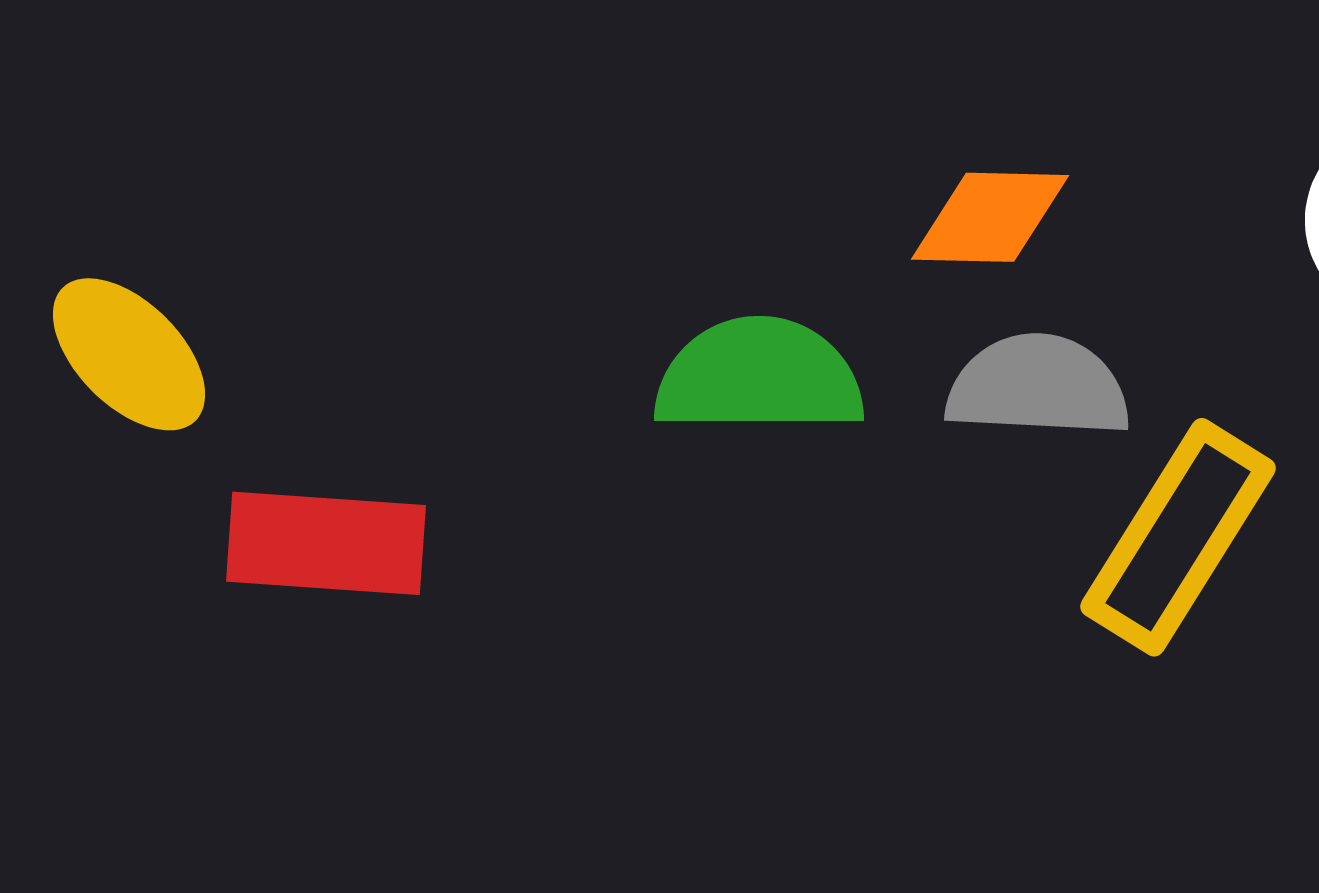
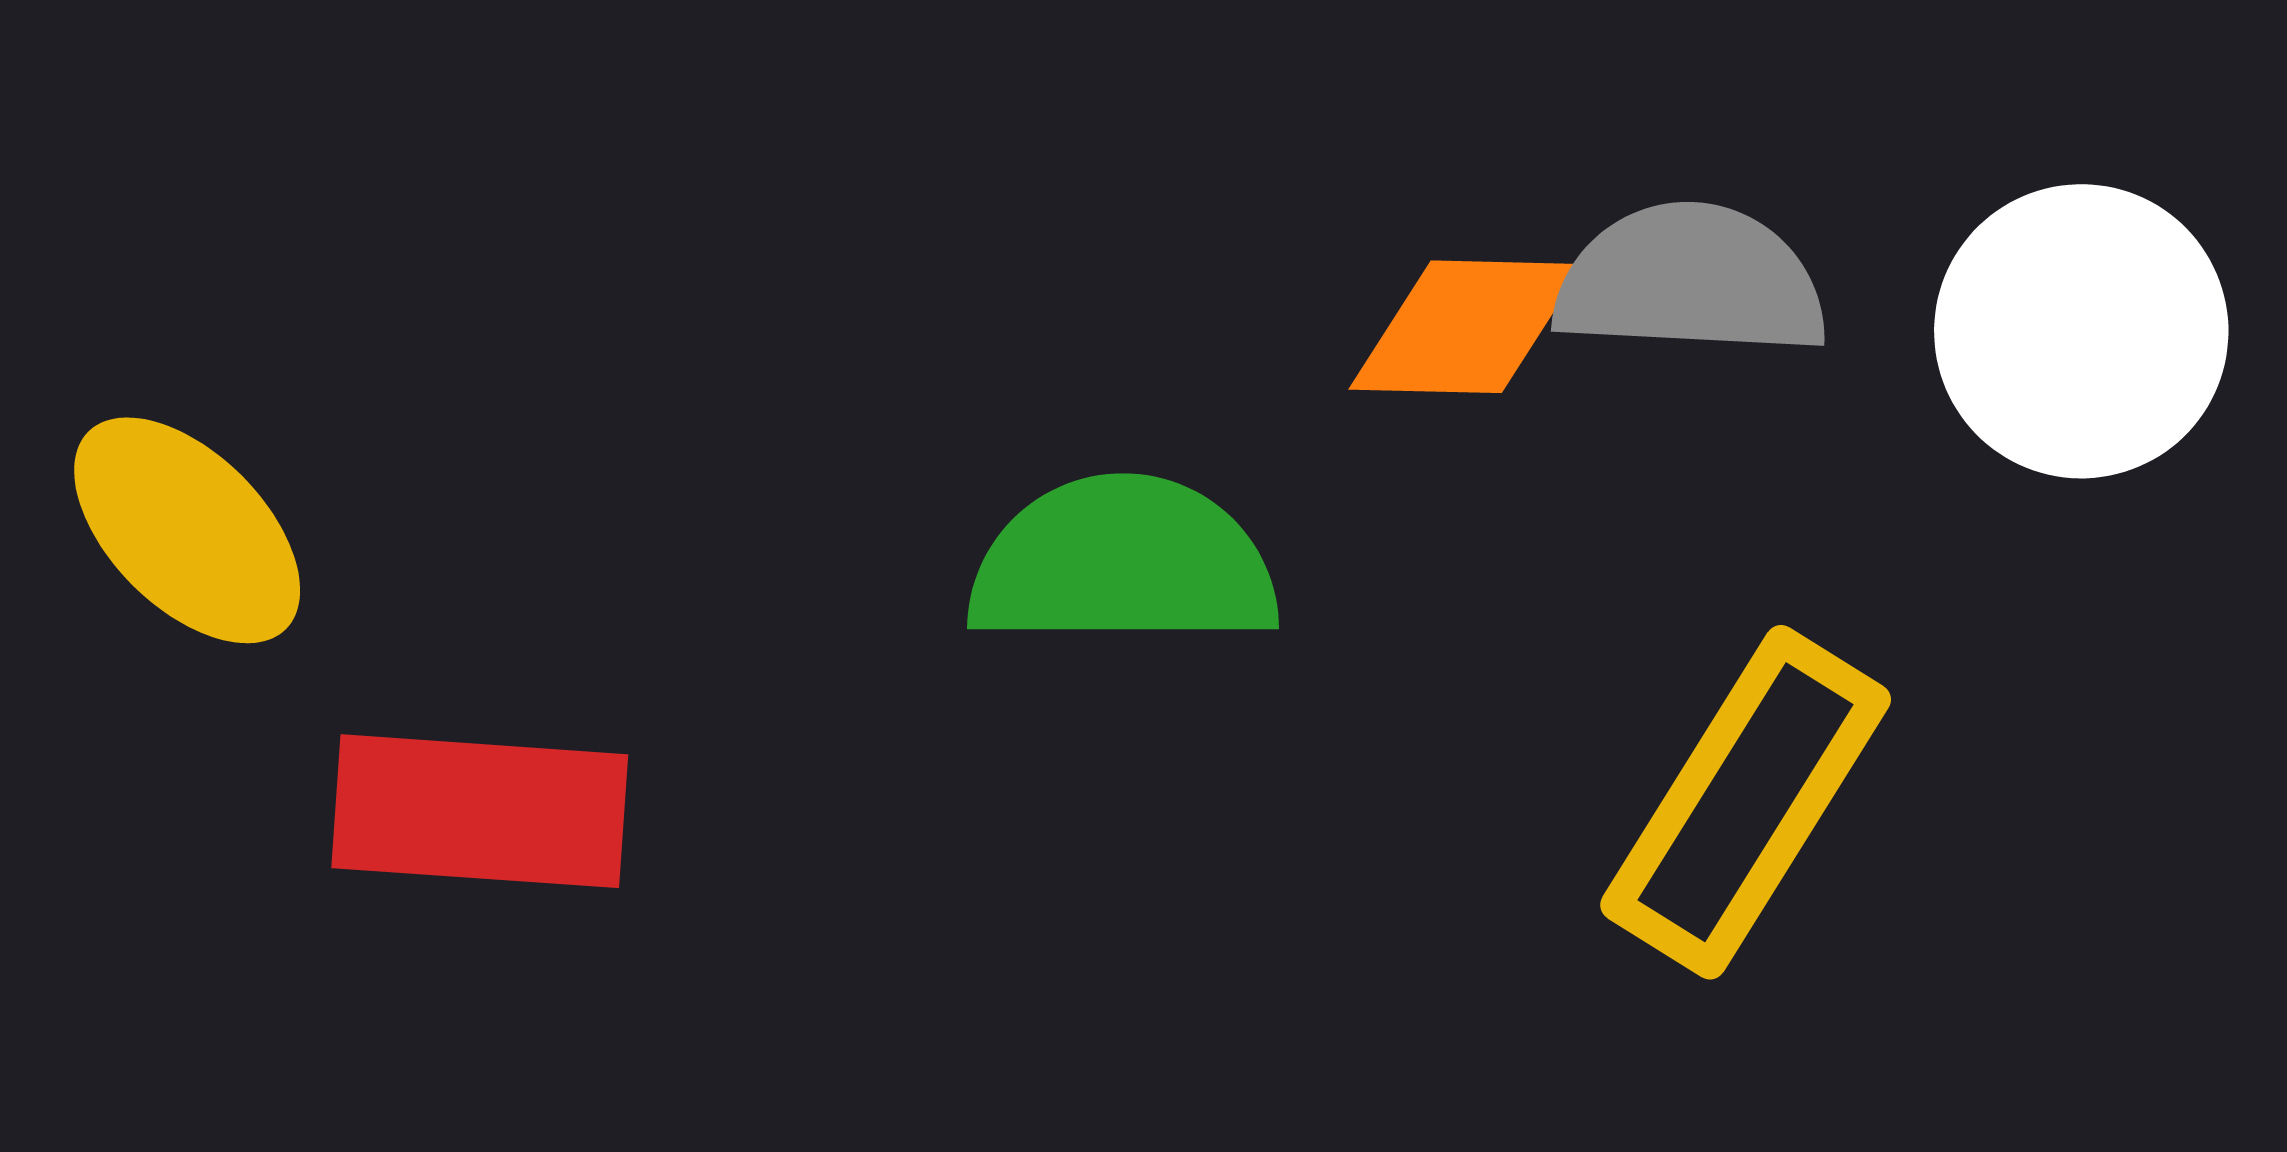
gray semicircle: (1038, 386) -> (1691, 281), moved

